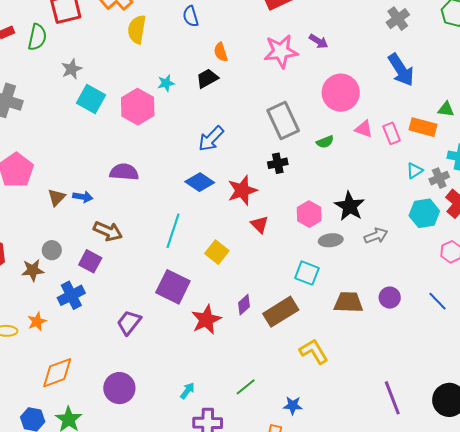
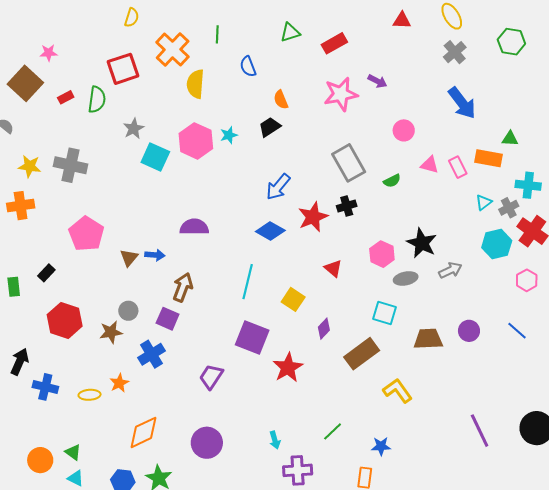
pink circle: (341, 93) -> (404, 130), size x0.6
pink hexagon: (138, 107) -> (196, 141), moved
red star: (242, 190) -> (313, 217), moved
brown arrow: (108, 231) -> (183, 287), turned -88
purple diamond: (244, 305) -> (324, 329), moved
cyan arrow: (187, 391) -> (275, 440), turned 132

